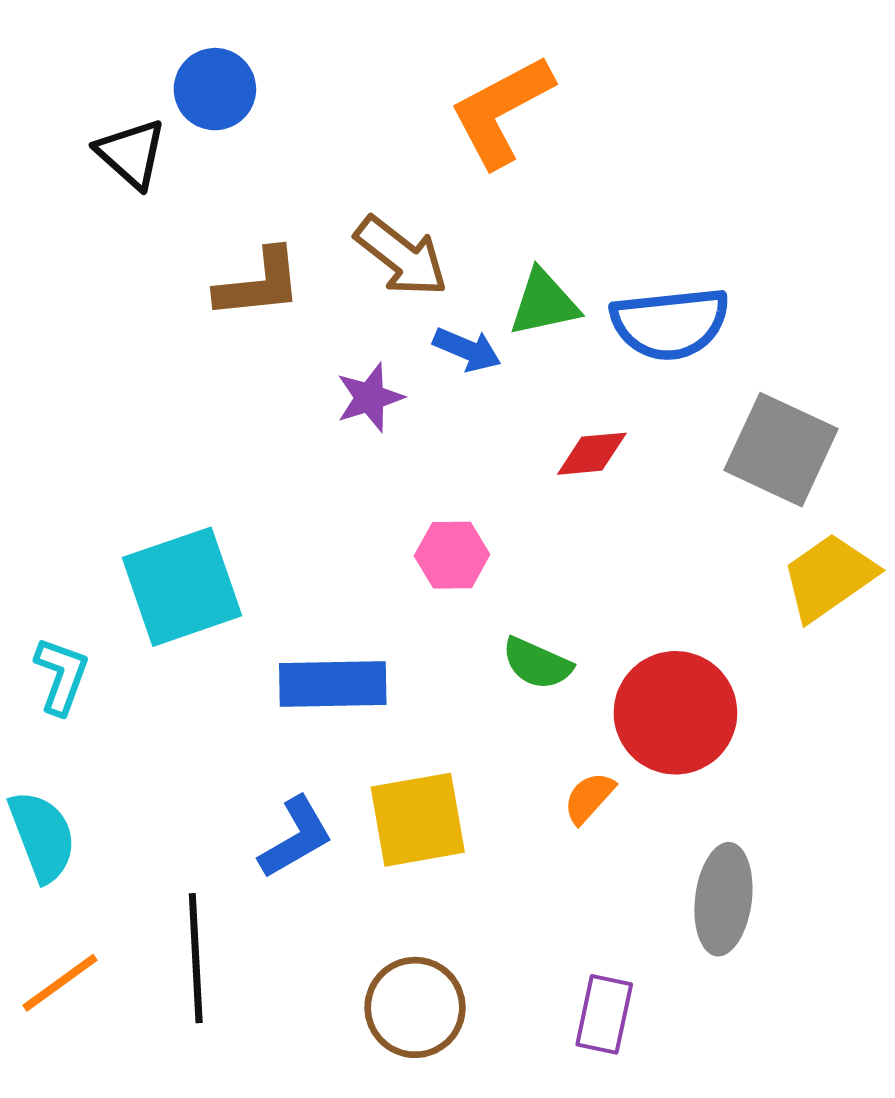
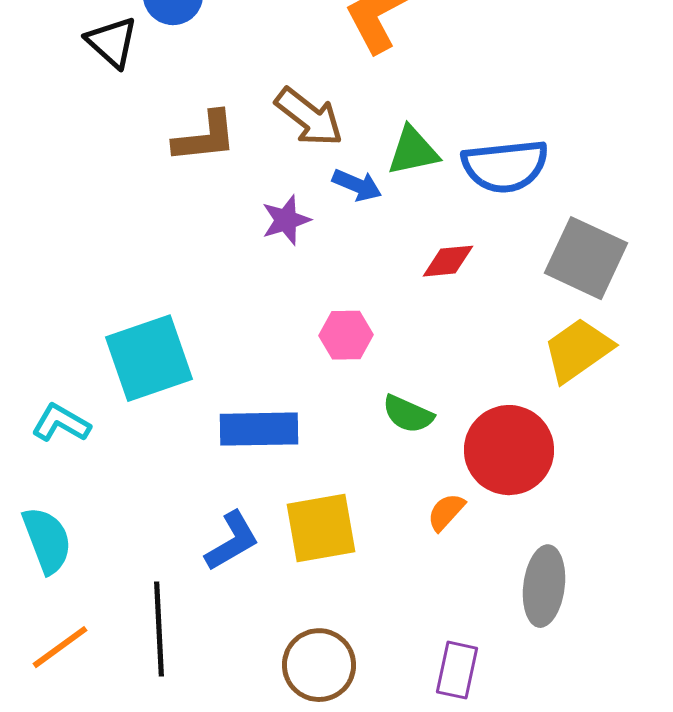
yellow trapezoid: (829, 577) -> (578, 350), moved
cyan L-shape: (61, 676) -> (61, 423), turned -80

